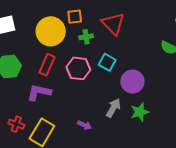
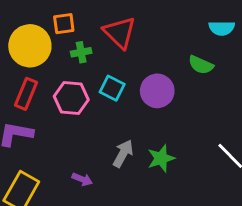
purple circle: (132, 82) -> (157, 91), moved

